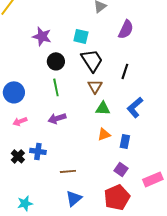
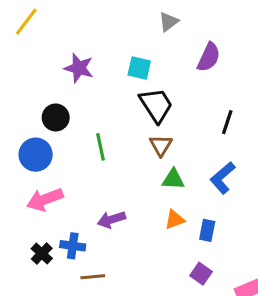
black circle: (56, 61) -> (56, 117), moved
black line: (125, 71) -> (227, 122), moved
purple arrow: (57, 118) -> (111, 220), moved
pink arrow: (20, 121) -> (45, 199), size x1.6
brown line: (68, 171) -> (93, 277), moved

